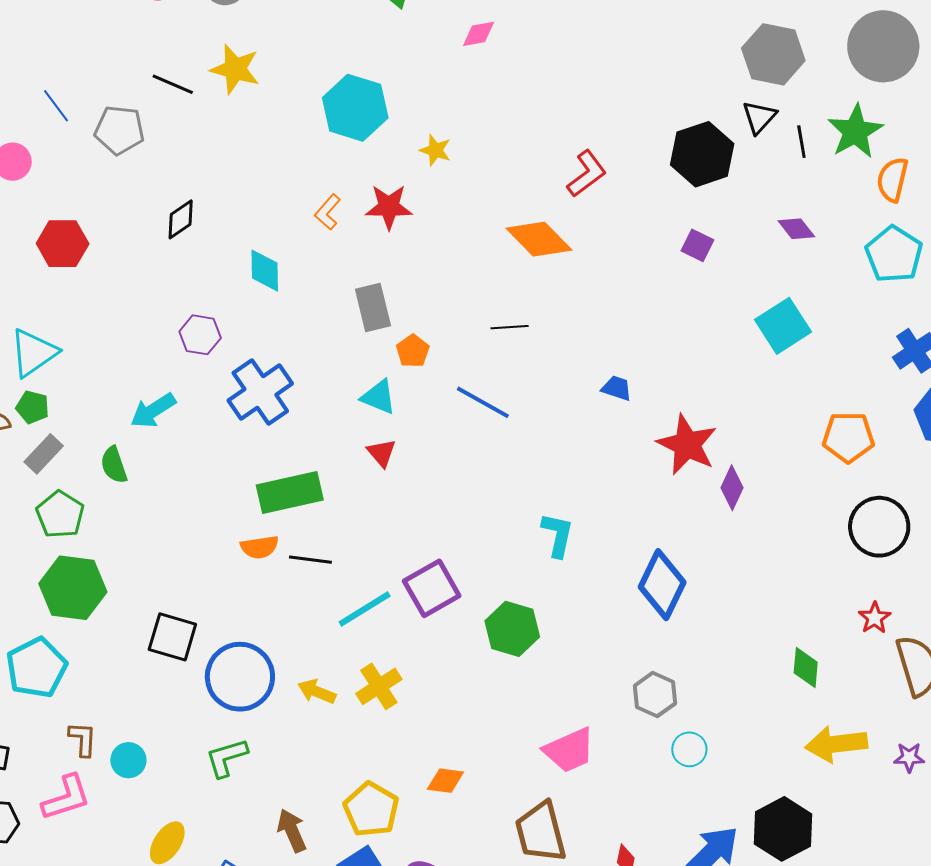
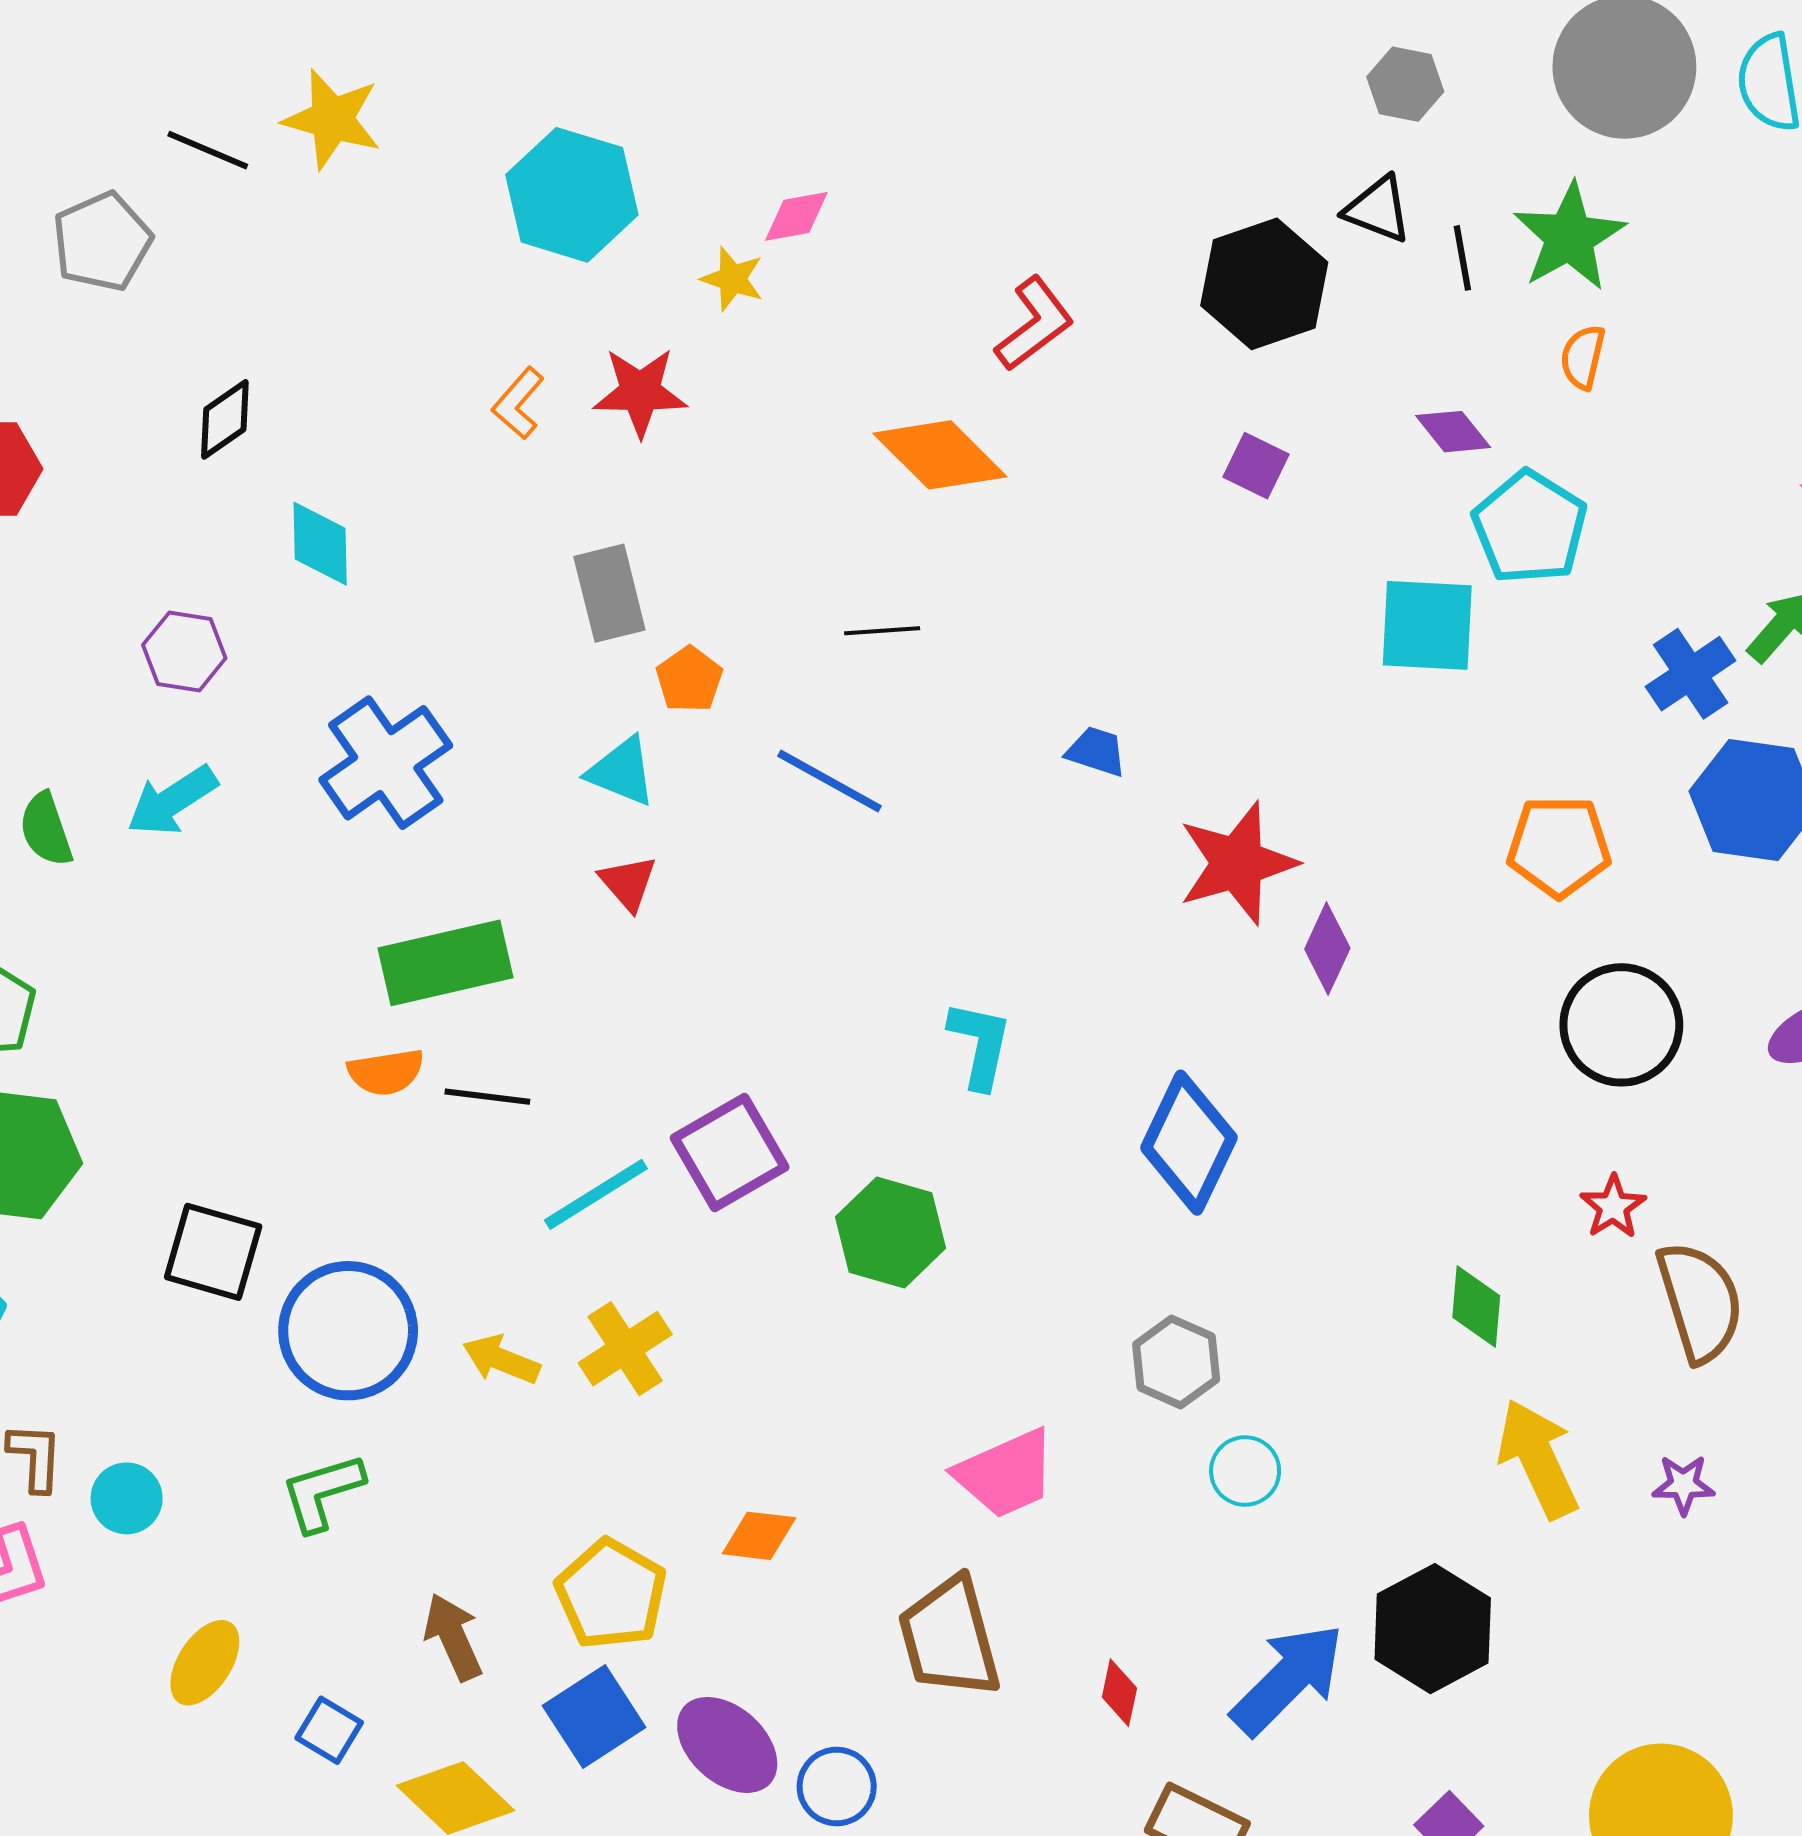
pink diamond: (479, 34) -> (796, 216), moved
gray hexagon: (773, 54) -> (1405, 84), size x0.6
black triangle: (759, 117) -> (1378, 209), turned -51
gray pentagon: (119, 130) -> (102, 242), turned -30
orange semicircle: (892, 180) -> (1583, 357), moved, size x0.7
cyan pentagon: (894, 254) -> (1530, 527), moved
cyan diamond: (265, 271) -> (320, 544), moved
cyan square: (783, 326) -> (1427, 625), turned 36
purple hexagon: (200, 335) -> (184, 652), moved
red star: (687, 445) -> (1237, 863), turned 30
green semicircle: (114, 465) -> (46, 829), moved
yellow arrow: (836, 744) -> (1538, 1459), turned 72

